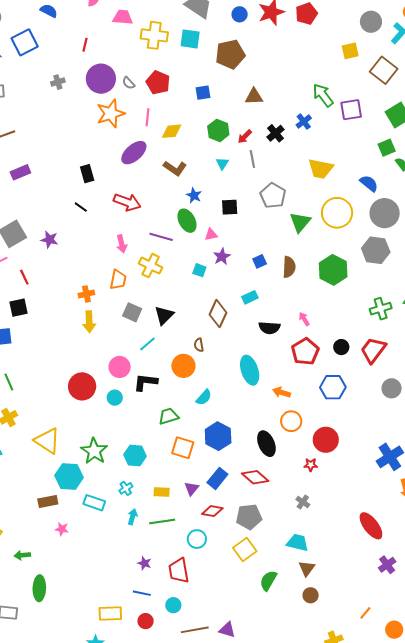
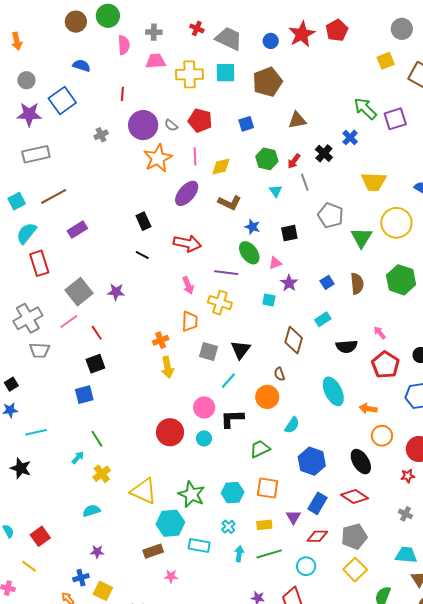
orange square: (183, 448) -> (268, 488), moved

